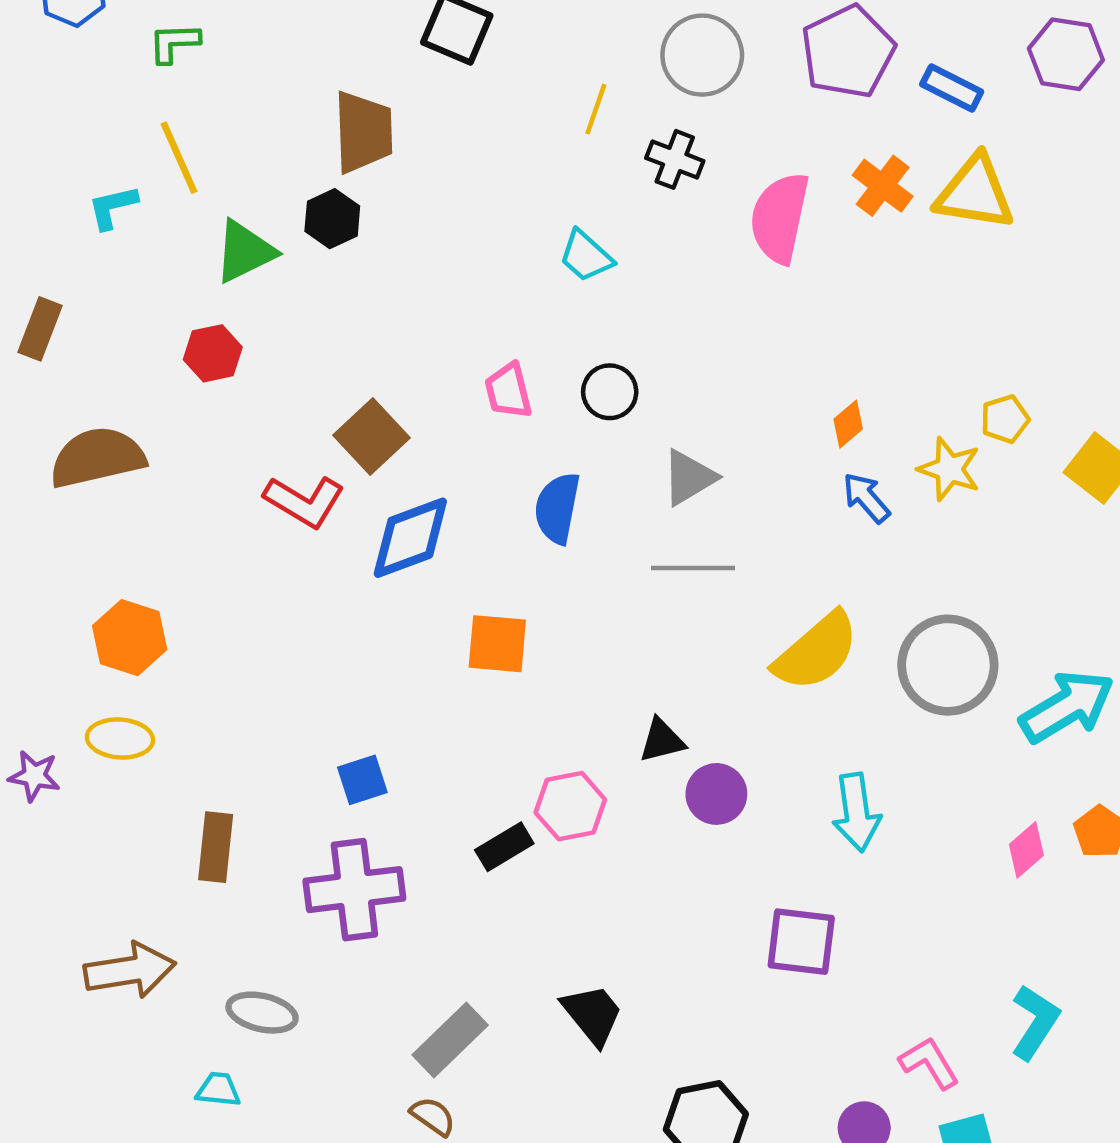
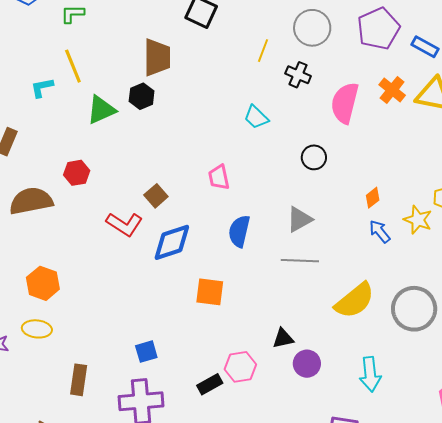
red hexagon: (213, 353) -> (77, 173), moved
black circle: (610, 392) -> (314, 157), moved
brown square: (372, 437) -> (156, 196), size x0.7

